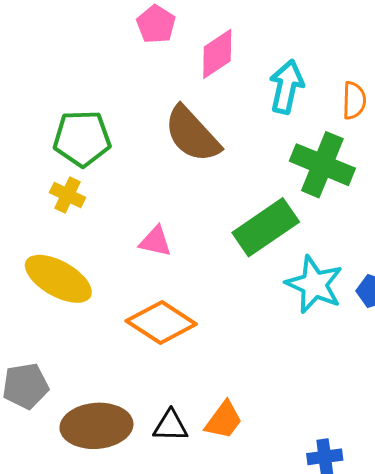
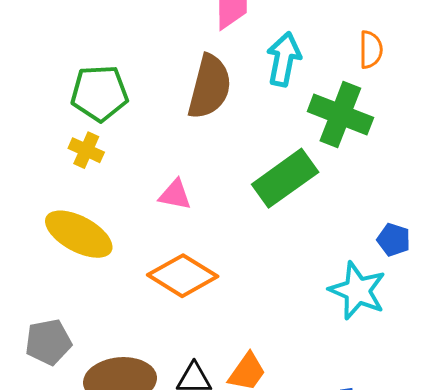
cyan arrow: (286, 87) -> (284, 59), moved
brown semicircle: (192, 134) -> (210, 87), turned -122
cyan star: (314, 285) -> (357, 291), moved

